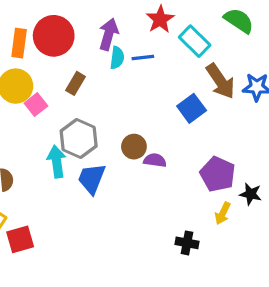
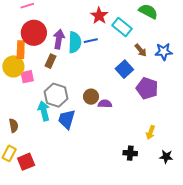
purple arrow: (109, 34) -> (59, 39), moved
orange rectangle: (19, 43) -> (21, 50), moved
cyan semicircle: (117, 58) -> (75, 42), size x1.5
brown arrow: (220, 81) -> (141, 50), size x0.6
pink square: (36, 105) -> (27, 77), turned 32
purple pentagon: (218, 174) -> (147, 88), moved
black star: (251, 194) -> (166, 157), moved

